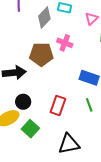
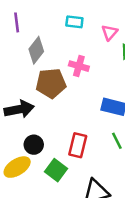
gray diamond: (44, 18) -> (36, 50), moved
green square: (30, 129) -> (56, 170), moved

